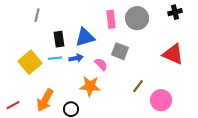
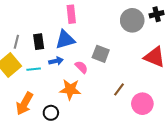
gray line: (37, 15) -> (16, 42), moved
gray circle: (137, 18) -> (132, 20), moved
pink rectangle: (111, 19) -> (71, 14), moved
cyan line: (55, 58) -> (34, 69), moved

